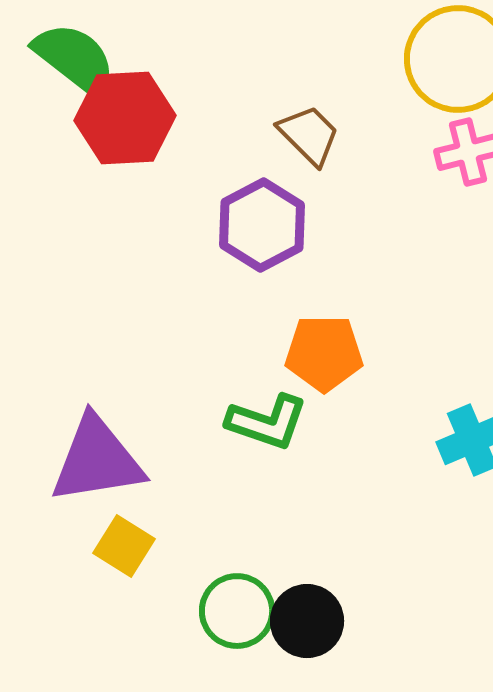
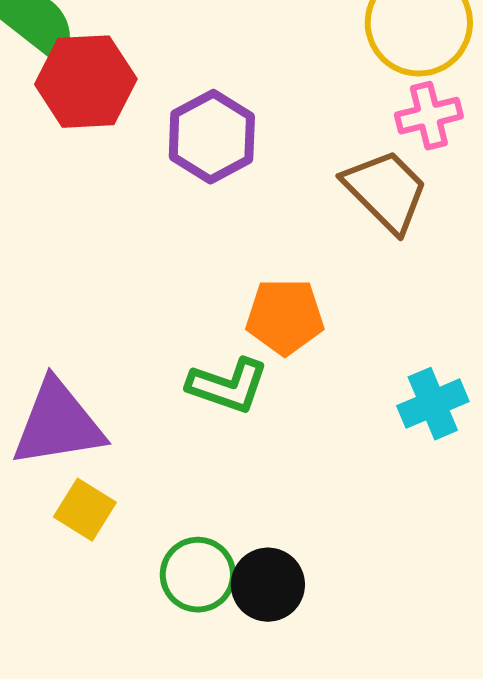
brown trapezoid: (309, 135) -> (386, 191), moved, size x1.4
purple hexagon: (262, 225) -> (212, 137), moved

